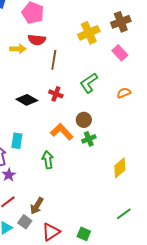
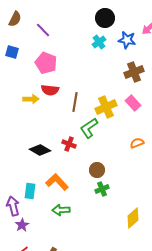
yellow cross: (89, 33) -> (106, 107), moved
brown line: (54, 60) -> (75, 102), moved
green L-shape: (89, 83) -> (89, 128), moved
orange L-shape: (62, 132) -> (57, 182), moved
green arrow: (48, 160) -> (61, 210), turned -84

